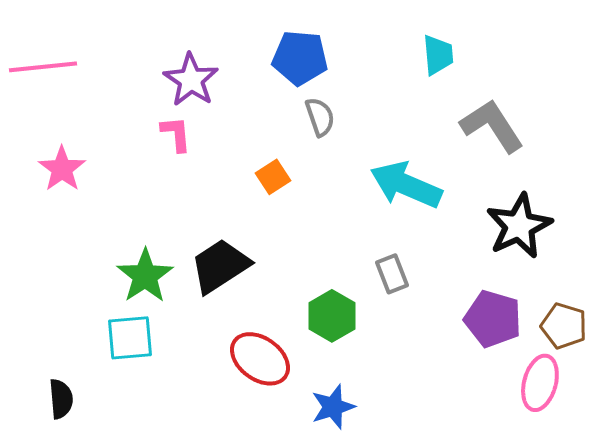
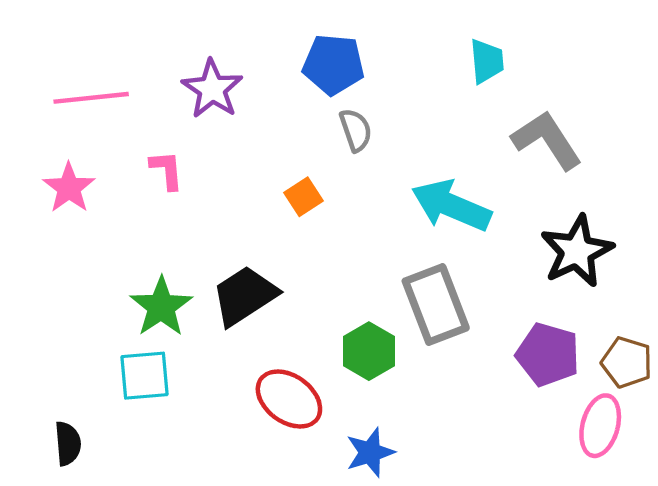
pink line: (43, 67) -> (91, 98), moved
pink L-shape: (176, 134) -> (167, 170), moved
gray rectangle: (392, 274) -> (436, 305), size x1.8

